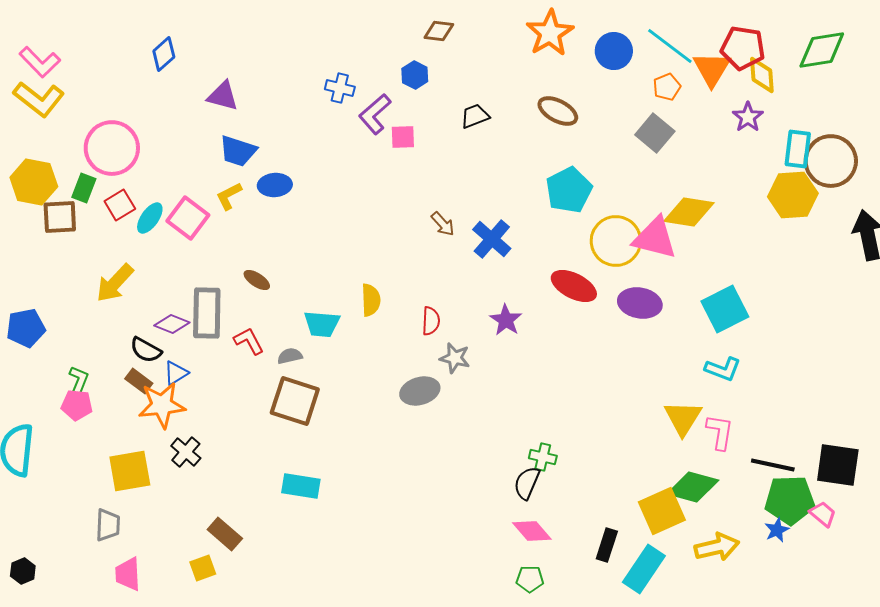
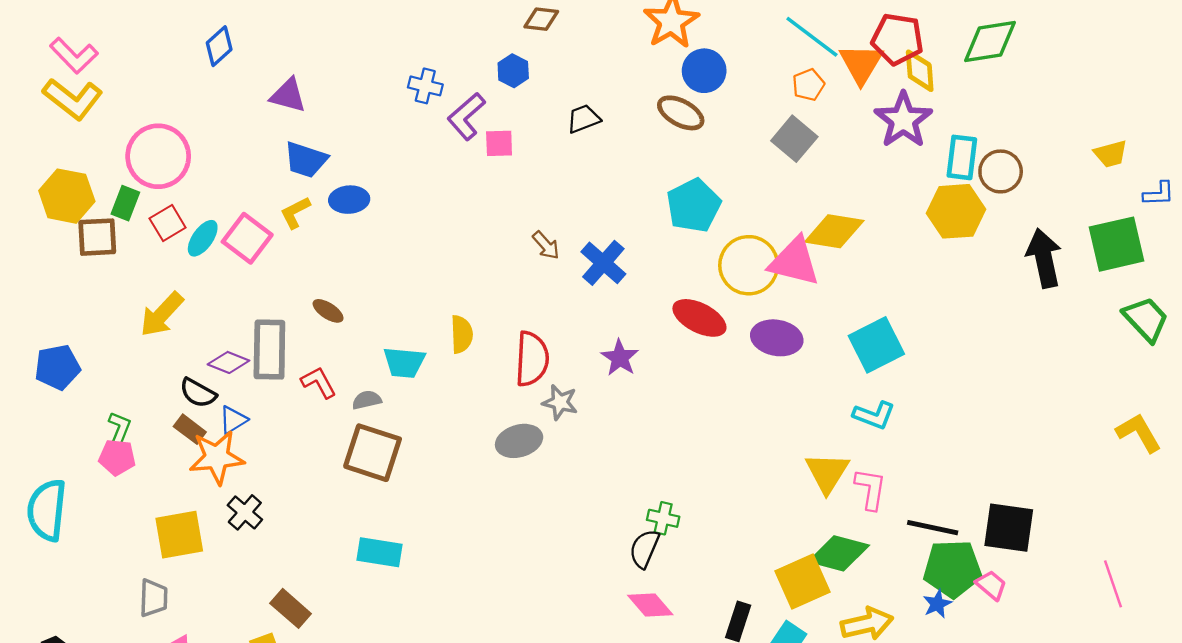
blue circle: (614, 51) -> (704, 71), moved
purple star: (748, 117) -> (903, 120), size x1.6
brown circle: (831, 161) -> (1001, 171), size x0.7
red semicircle: (431, 321) -> (532, 359), size x1.6

